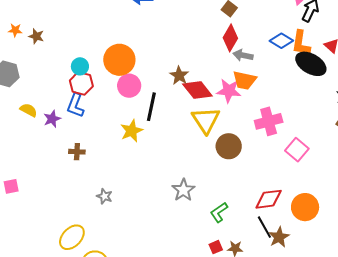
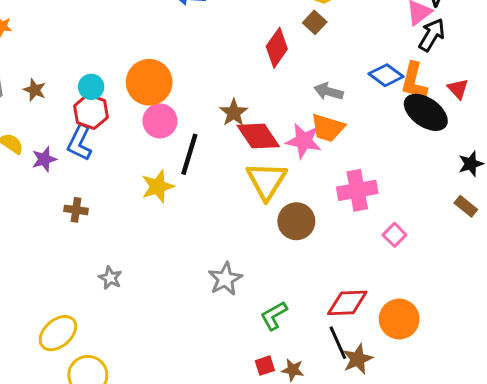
brown star: (36, 36) -> (35, 90), moved
red diamond: (230, 38) -> (277, 48), moved
pink square: (297, 150) -> (395, 235), size x0.7

